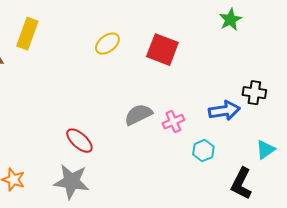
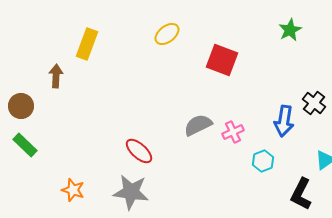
yellow ellipse: (107, 44) -> (167, 34), moved
black cross: (254, 93) -> (314, 103), turned 30
blue arrow: (224, 111) -> (284, 121), turned 108

